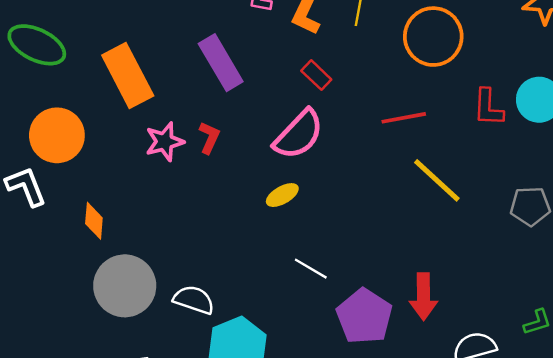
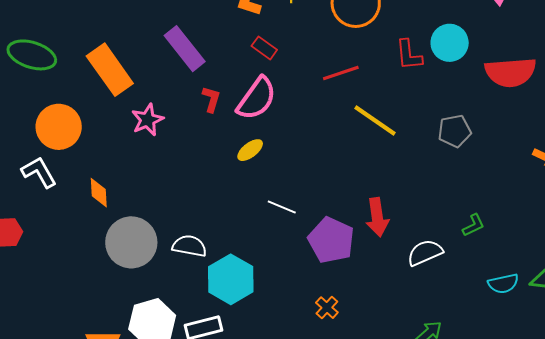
red L-shape: (209, 138) -> (211, 99), moved

